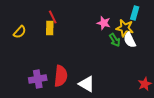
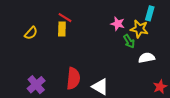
red line: (53, 17) -> (65, 18), turned -32
white semicircle: (130, 40) -> (147, 58), moved, turned 105
purple cross: (38, 79) -> (36, 85), moved, turned -30

